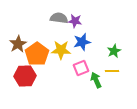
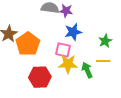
yellow star: (61, 50) -> (68, 64), moved
pink square: (81, 68) -> (63, 50), moved, turned 35
red hexagon: (25, 76) -> (40, 77), moved

